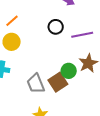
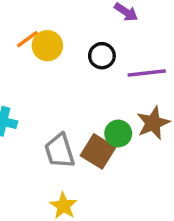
yellow circle: (12, 42) -> (47, 46), moved
brown square: (58, 82) -> (98, 151), turned -30

